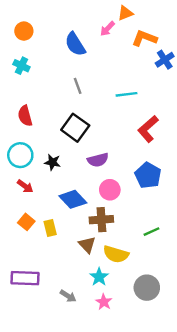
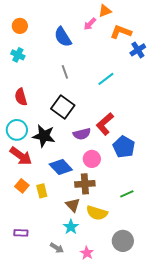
cyan line: (127, 94) -> (106, 79), turned -30
red L-shape: (148, 129) -> (105, 124), moved
black star: (53, 162) -> (44, 136), size x1.6
red arrow: (25, 186) -> (21, 156), size x1.6
cyan star: (99, 277) -> (71, 227), moved
purple rectangle: (25, 278) -> (21, 233), size x0.6

